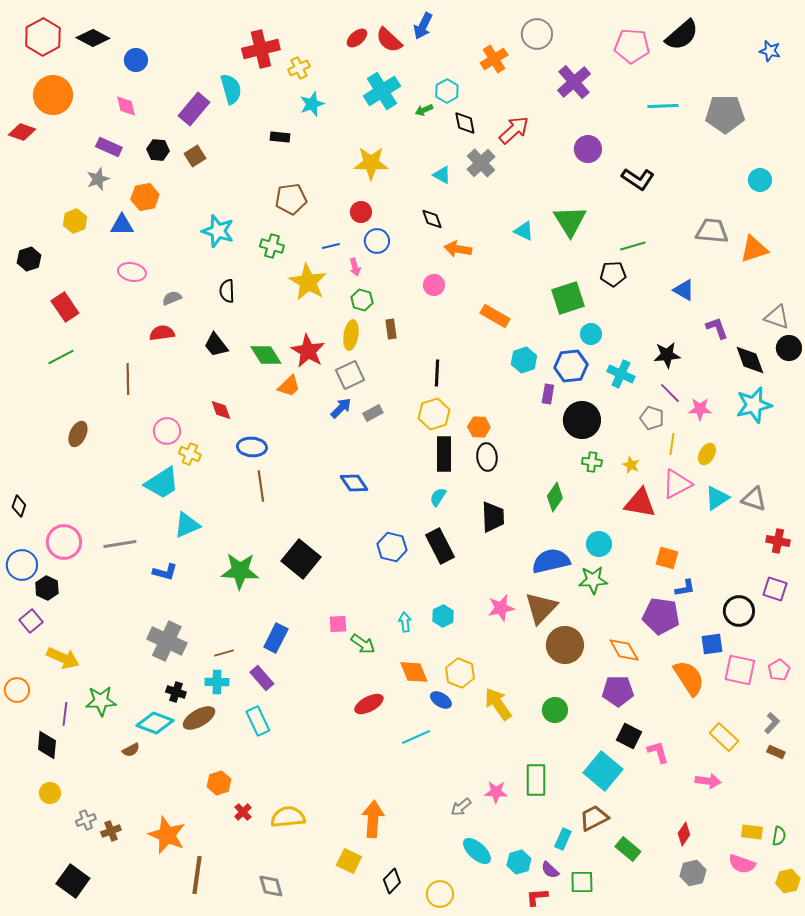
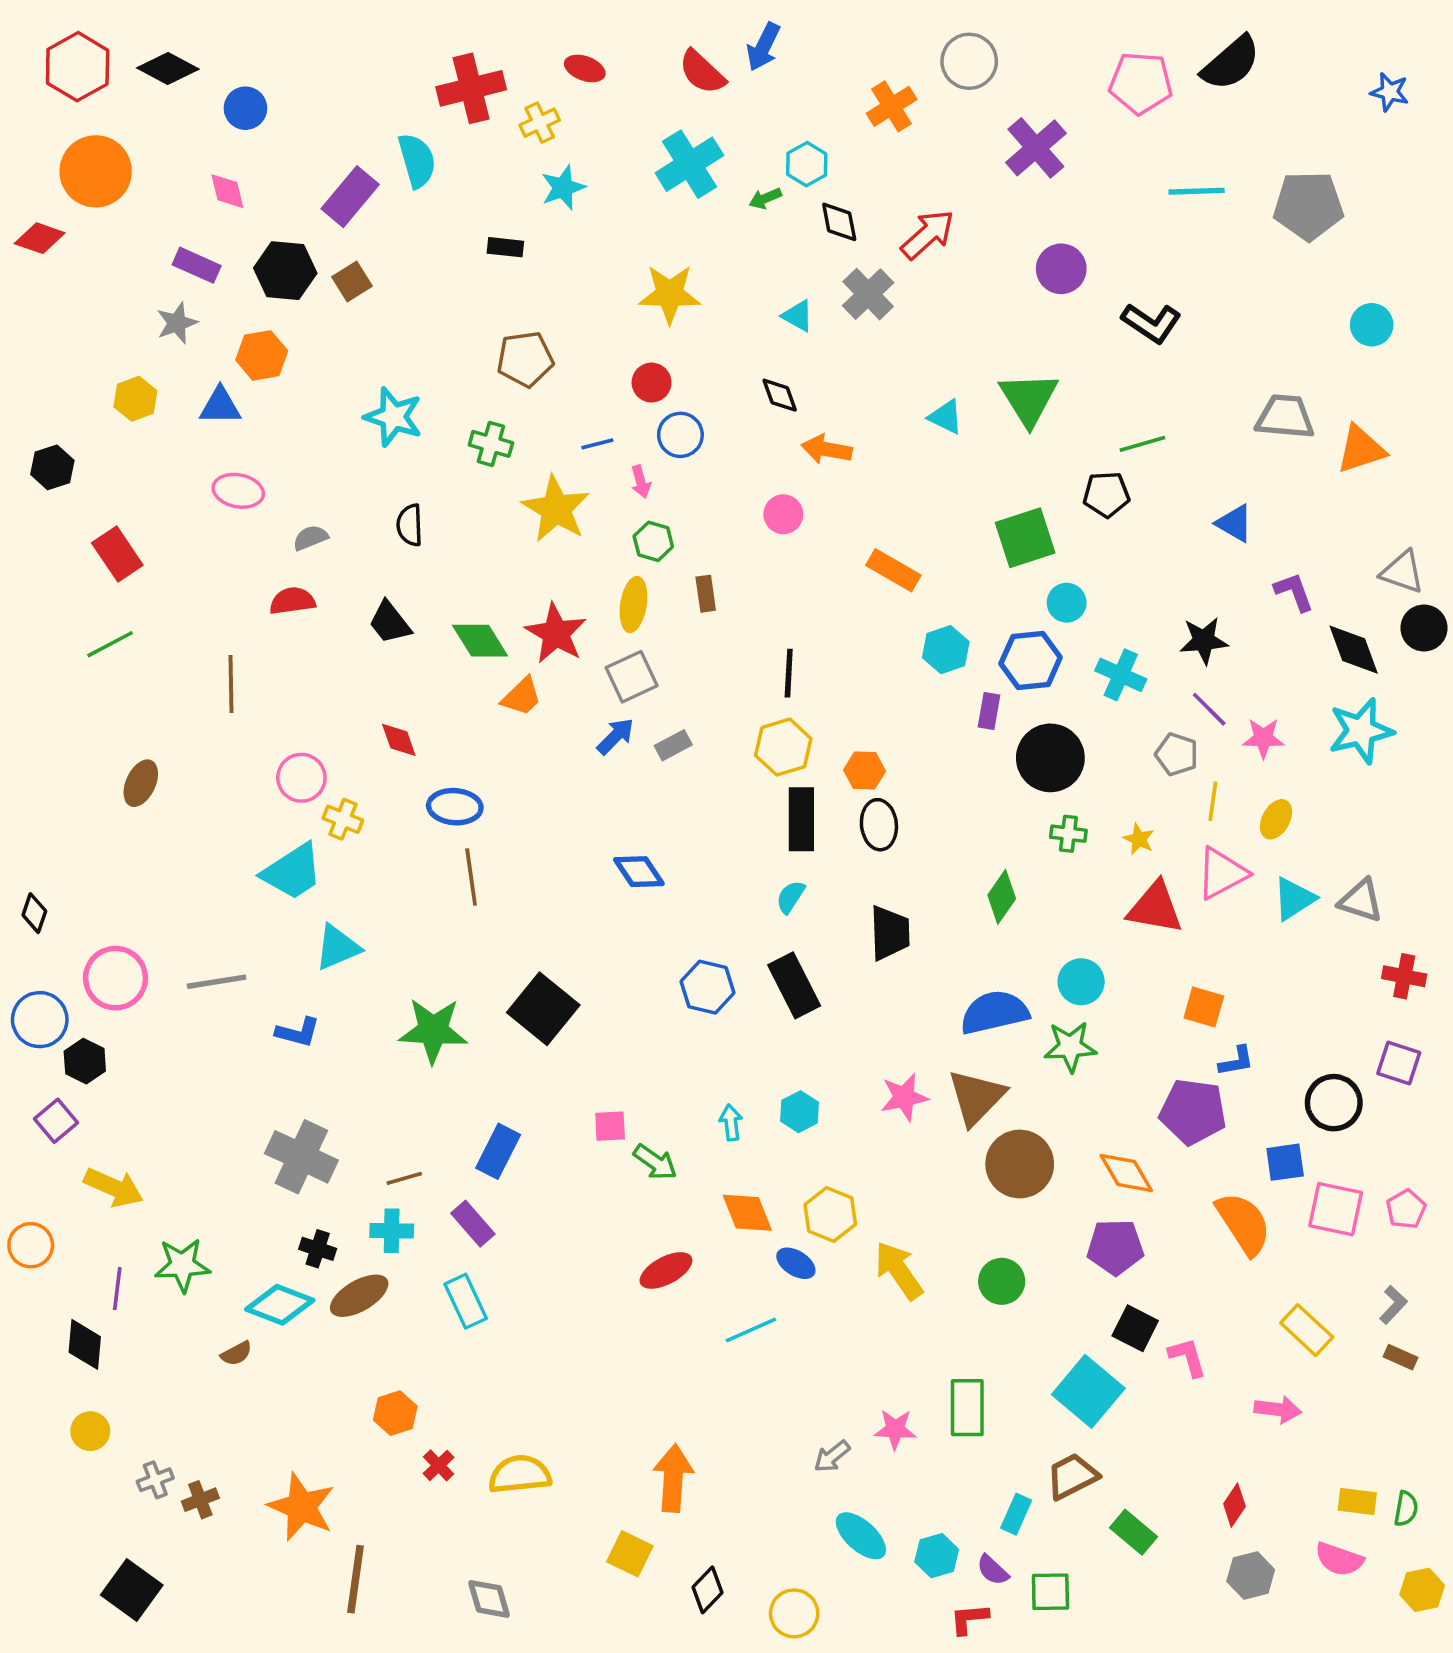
red ellipse: (357, 38) -> (585, 68), moved, turned 60
black hexagon: (158, 150) -> (285, 271), size x1.5

